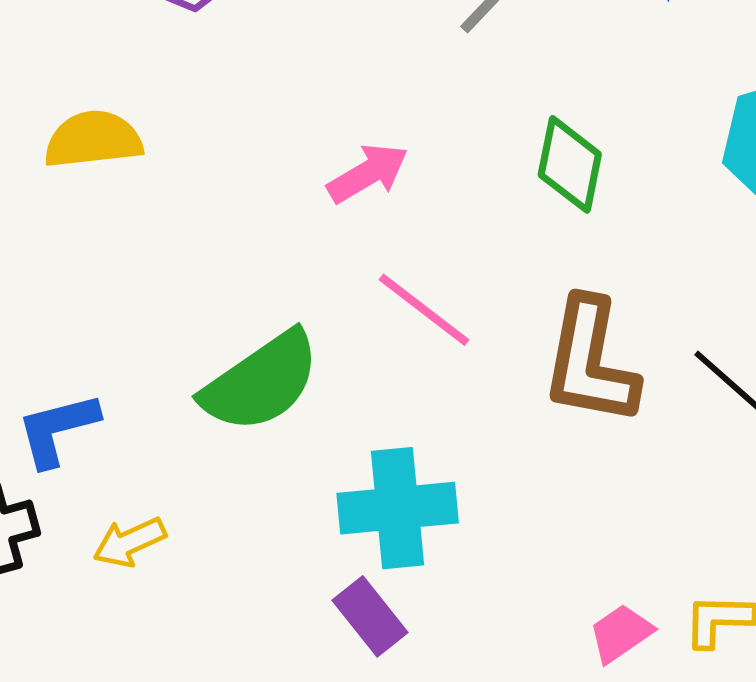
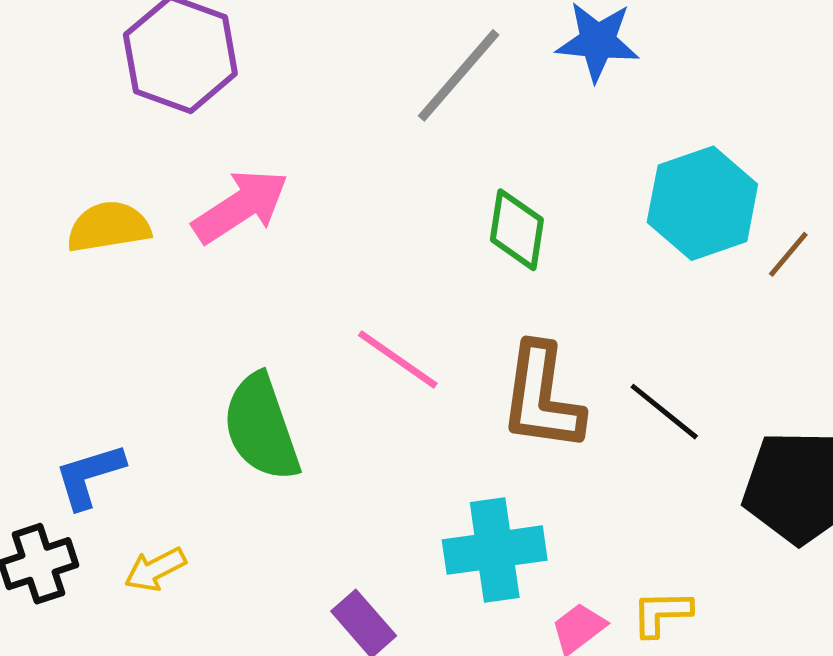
pink arrow: (368, 173) -> (240, 206), moved, size x1.4
green semicircle: (261, 382) -> (261, 427), turned 108
cyan cross: (398, 508) -> (495, 550), moved

